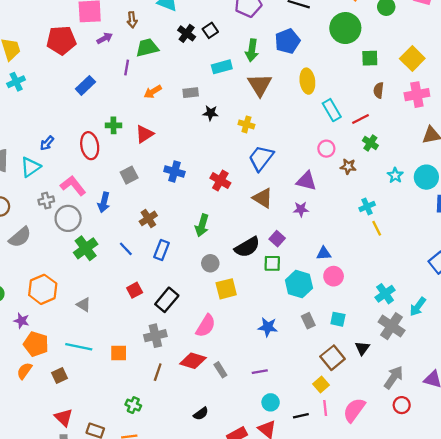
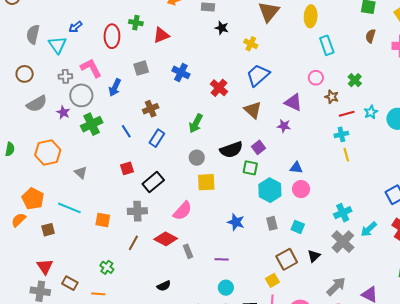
red line: (360, 119) -> (347, 114), moved
cyan triangle: (30, 167) -> (57, 45), turned -42
purple star: (21, 321) -> (63, 112), moved

